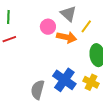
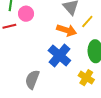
pink circle: (48, 27) -> (26, 14), moved
blue cross: (64, 80) -> (59, 56), moved

